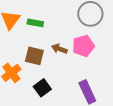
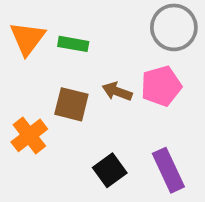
black square: (42, 88) -> (110, 170), moved

